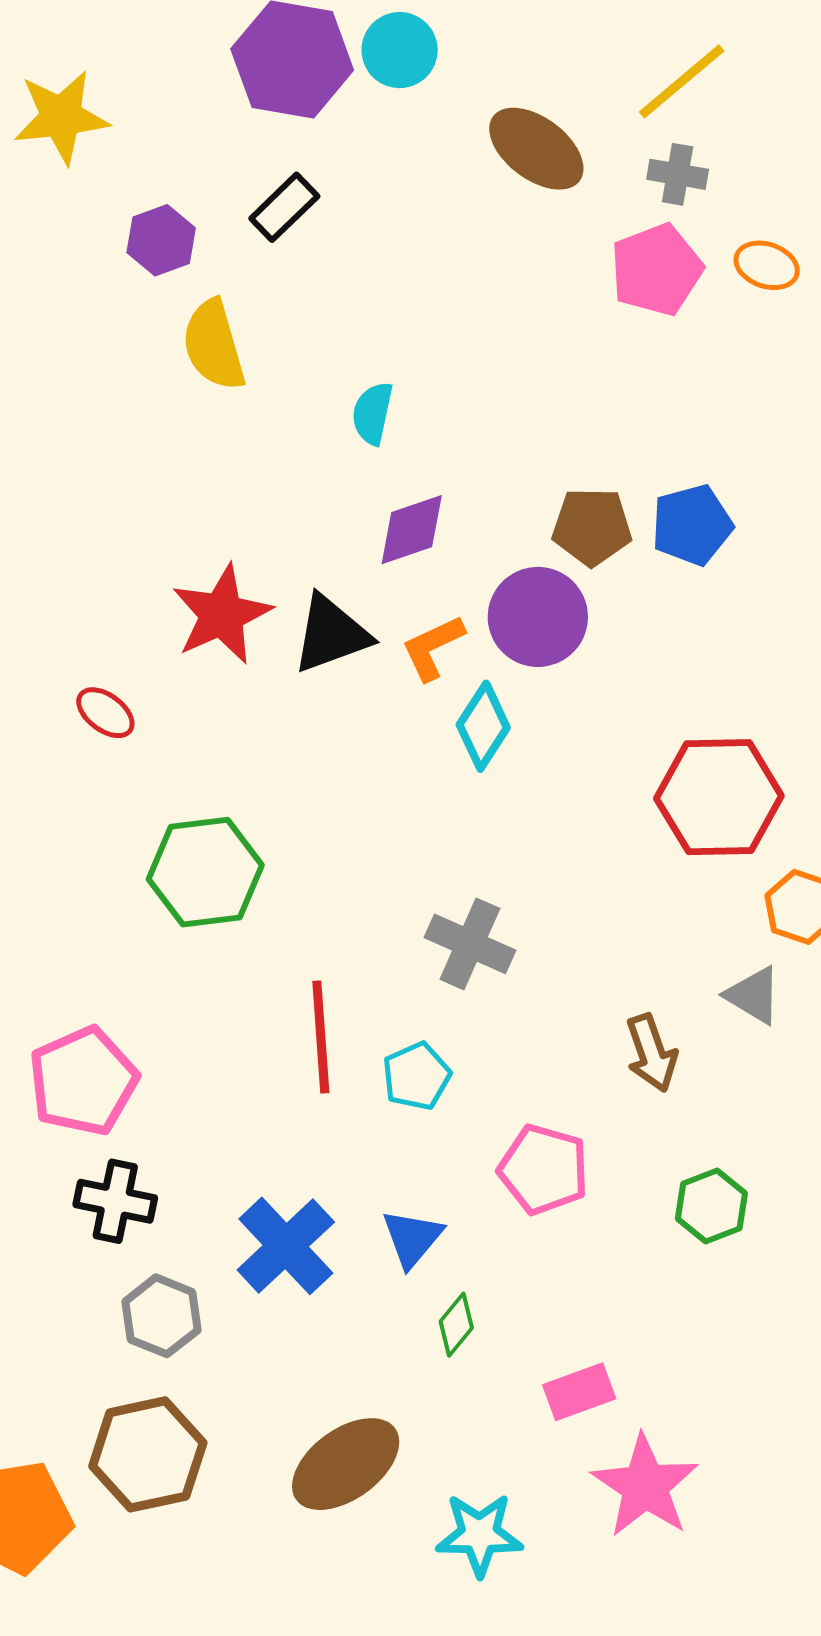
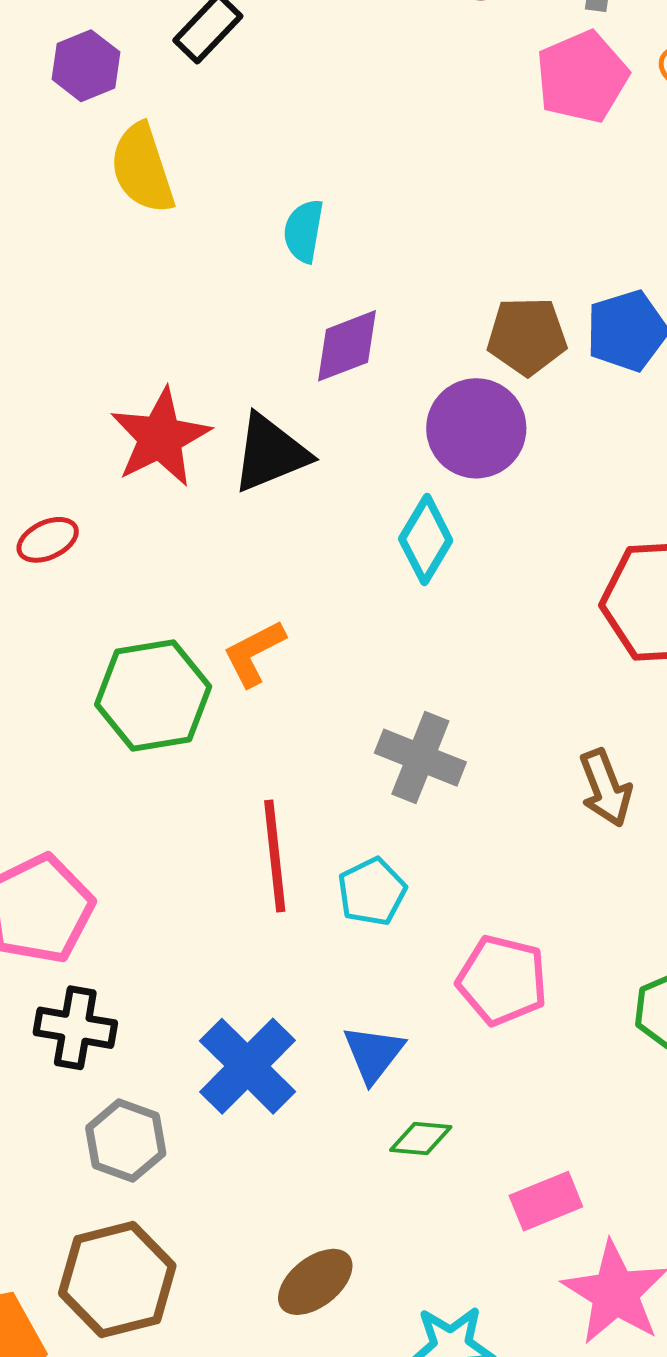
orange L-shape: (433, 647) -> (254, 653), moved
red ellipse: (105, 713) -> (48, 540), turned -60
brown arrow: (651, 1053) -> (606, 788), moved
green diamond: (456, 1325) -> (421, 1139), turned 58
brown ellipse: (346, 1464) -> (315, 1282), size x0.7

